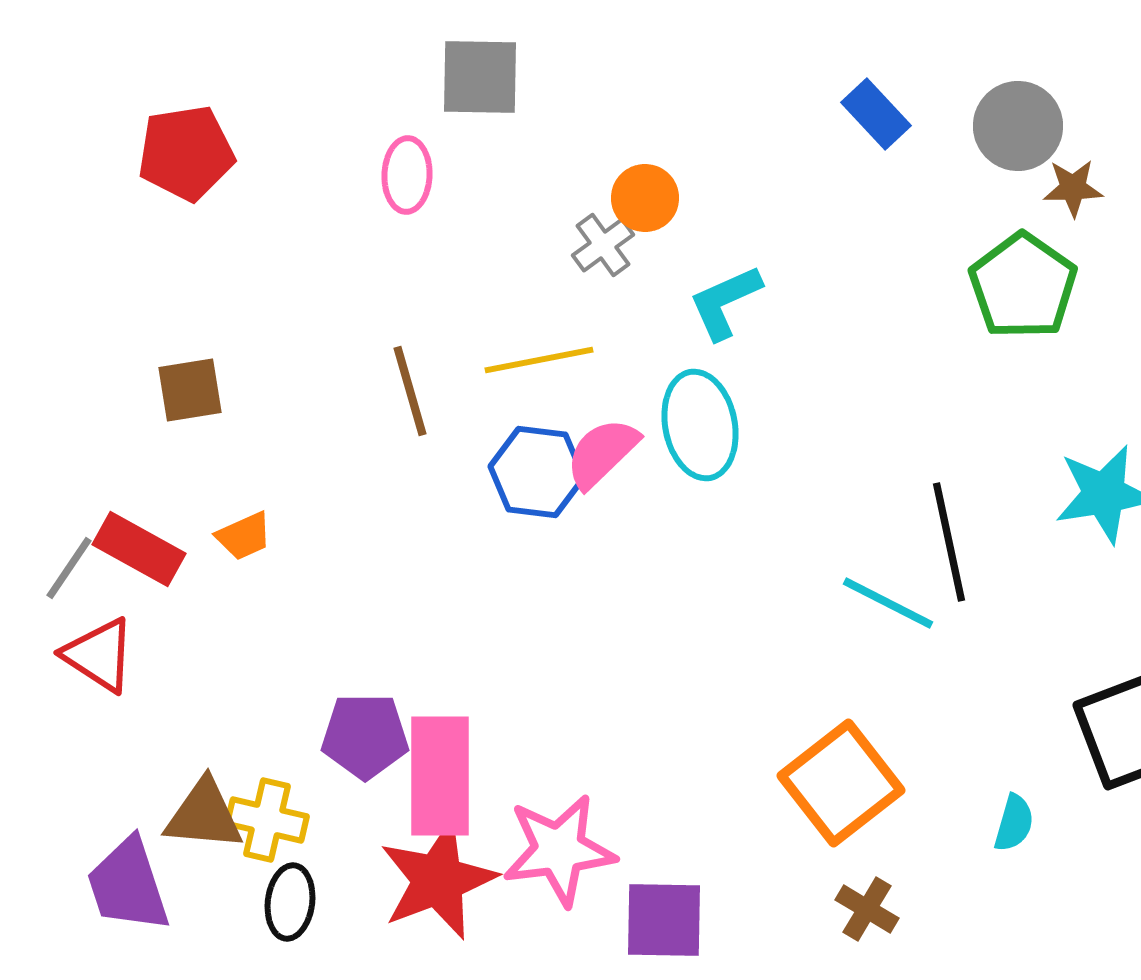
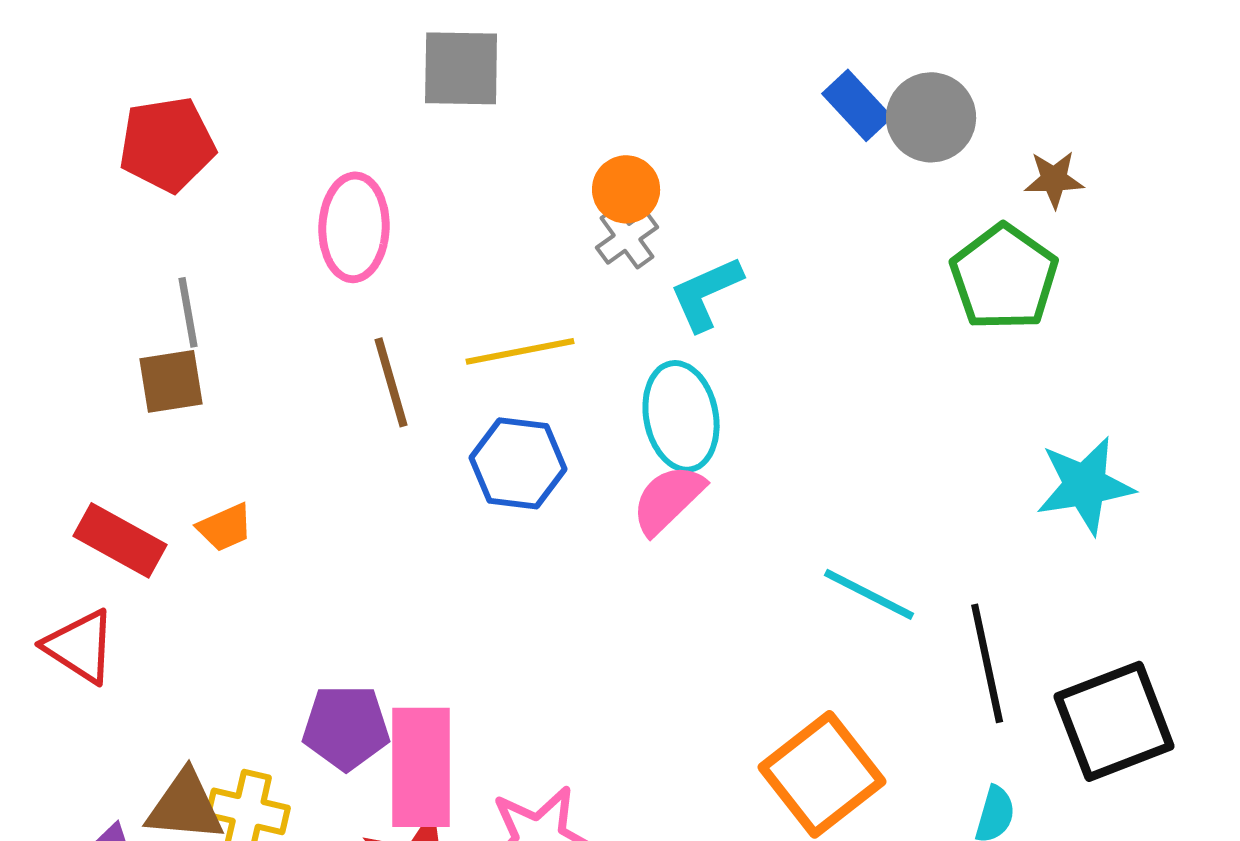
gray circle: (1018, 126) -> (931, 117), moved
pink ellipse: (407, 175) -> (354, 227), moved, size x1.4
gray cross: (603, 245) -> (627, 237), moved
pink semicircle: (602, 453) -> (668, 499), moved
black line: (949, 542) -> (987, 663), moved
gray line: (69, 568) -> (188, 312), moved, turned -44

